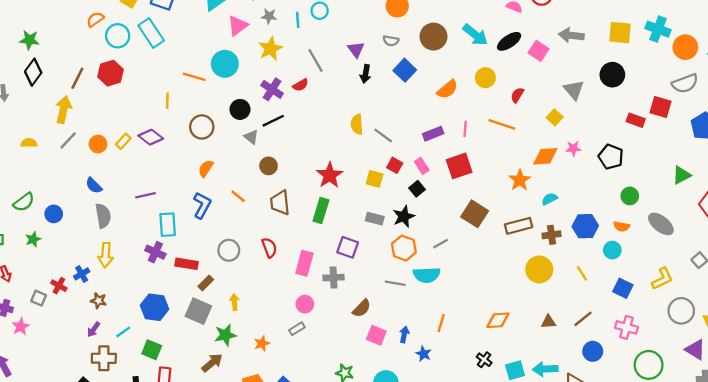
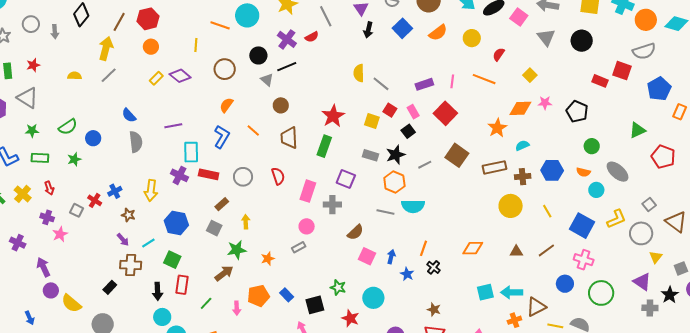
orange semicircle: (447, 89) -> (438, 33), moved
gray triangle: (574, 90) -> (546, 37), moved
orange circle: (98, 144) -> (151, 47), moved
red square: (459, 166) -> (445, 113), turned -30
gray line: (441, 244) -> (425, 165), moved
cyan circle: (612, 250) -> (596, 190), moved
yellow arrow: (106, 255) -> (151, 190), moved
red rectangle: (186, 264) -> (209, 174), moved
blue square: (623, 288) -> (582, 226), size x1.4
gray square: (198, 311) -> (214, 228), size x0.7
gray circle: (681, 311) -> (641, 233), moved
purple arrow: (94, 329) -> (123, 240), turned -80
blue circle: (593, 351) -> (565, 284), moved
black cross: (484, 360) -> (434, 267), moved

